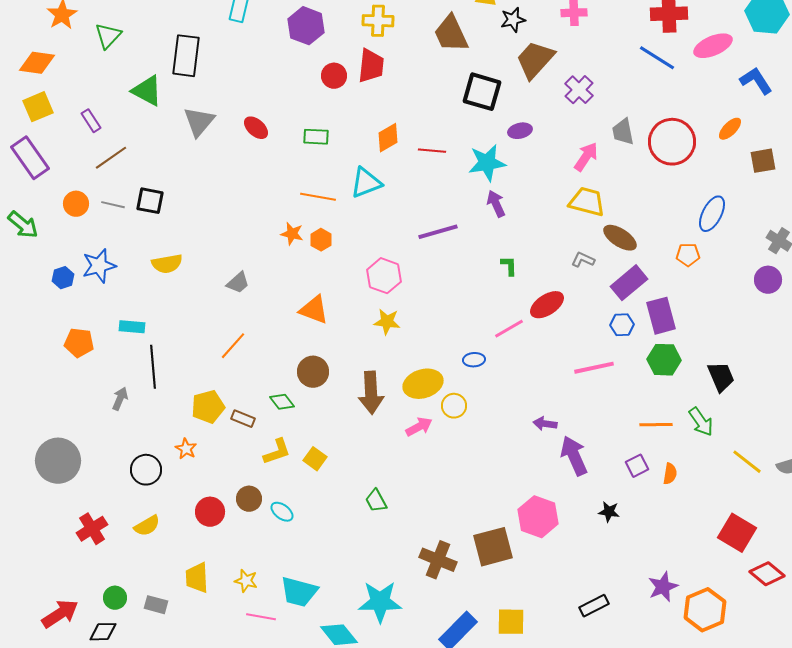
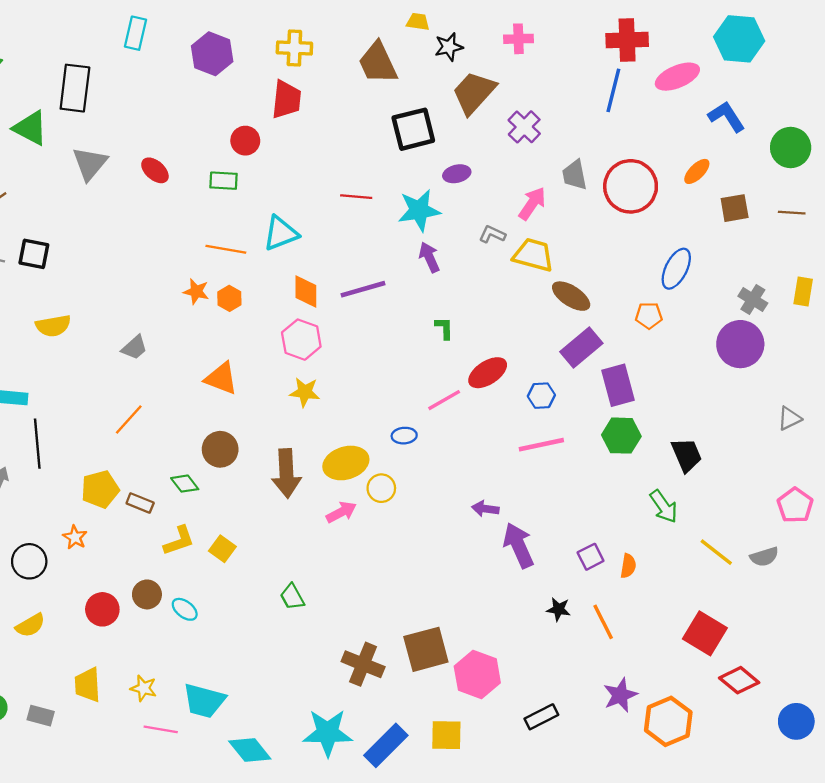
blue line: (657, 58) -> (613, 90), turned 72
red circle: (334, 76) -> (245, 141), moved
black square: (482, 92) -> (413, 129), turned -30
orange diamond: (388, 138) -> (306, 292), moved, turned -60
gray L-shape: (583, 260) -> (492, 234), moved
purple circle: (768, 280) -> (740, 344), size x1.5
blue hexagon: (622, 325) -> (541, 396), moved
orange line: (656, 425) -> (603, 622), moved, turned 64
pink hexagon: (538, 517) -> (477, 674), moved
cyan star: (380, 602) -> (328, 733), moved

